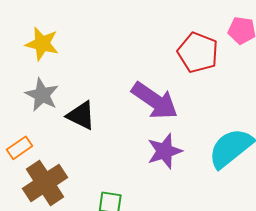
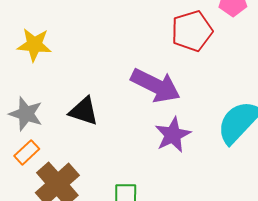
red pentagon: (198, 53) -> (192, 31), turned -30
gray star: (42, 95) -> (26, 114), moved

